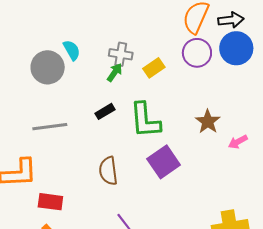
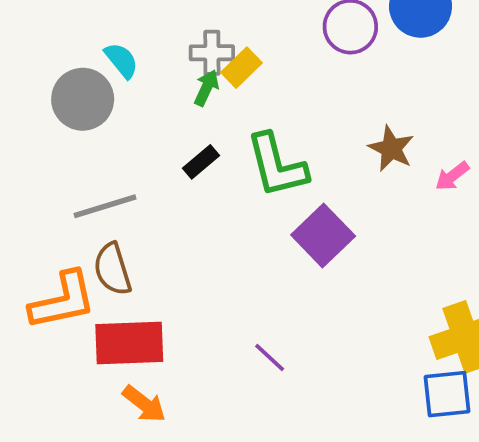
yellow rectangle: (154, 68) -> (241, 68), moved
brown semicircle: (108, 171) -> (112, 269), moved
red rectangle: (50, 202) -> (129, 343), size x1.5

